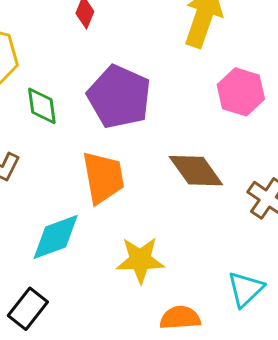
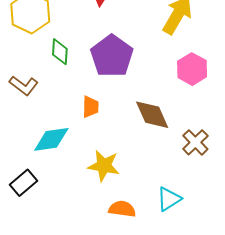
orange trapezoid: (103, 177) -> (90, 107), size x0.6

